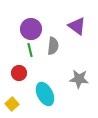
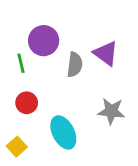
purple triangle: (77, 26) -> (106, 53), moved
green line: (30, 50) -> (21, 63), moved

